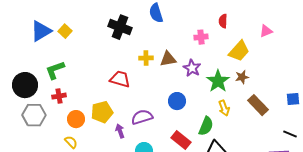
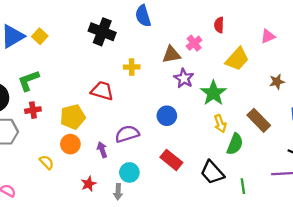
pink cross: (201, 37) -> (194, 43), turned -32
brown triangle: (168, 59) -> (171, 54), moved
brown star: (242, 77) -> (277, 82), moved
yellow pentagon: (102, 112) -> (73, 117), moved
orange circle: (76, 119) -> (70, 144), moved
green semicircle: (206, 126) -> (235, 144), moved

